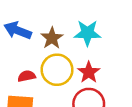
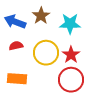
brown star: (52, 38) -> (41, 16), moved
red semicircle: (27, 76) -> (16, 46), moved

